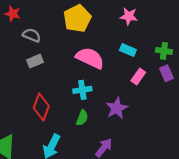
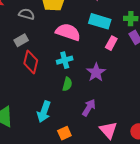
gray semicircle: (32, 35) -> (27, 14), moved
cyan rectangle: (128, 50) -> (100, 21), size x1.5
red diamond: (41, 107) -> (31, 62), moved

